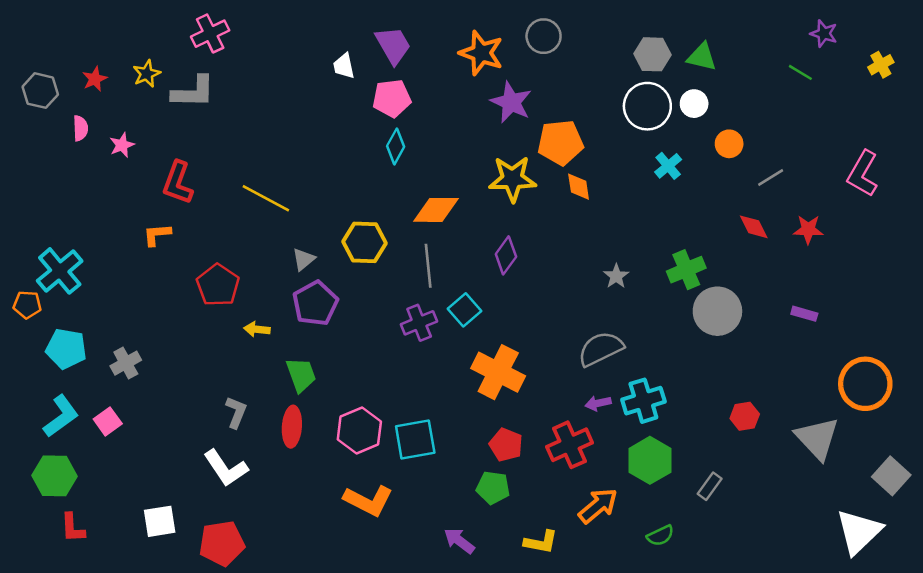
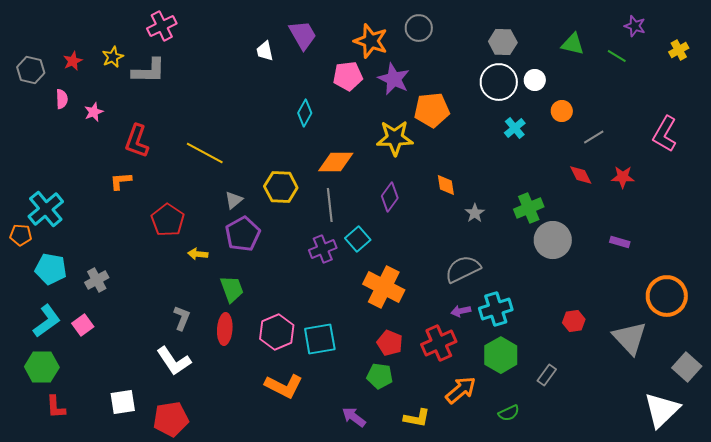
green triangle: (702, 57) -> (573, 44), moved
pink pentagon: (392, 98) -> (348, 76), moved
orange diamond: (579, 187) -> (446, 185), moved

